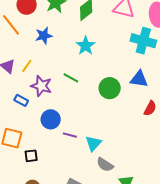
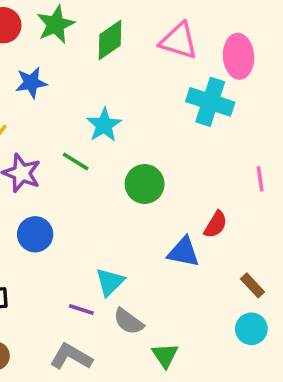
cyan star: (86, 46) -> (104, 125), moved
blue triangle: (139, 79) -> (183, 252), moved
purple line: (70, 135) -> (81, 310), moved

